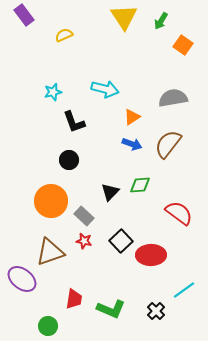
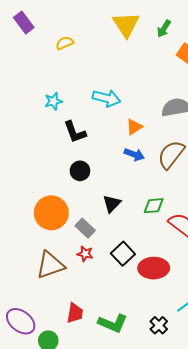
black circle: (69, 160) -> (80, 171), moved
green diamond: (140, 185) -> (154, 206), moved
purple ellipse: (22, 279) -> (21, 321), moved

